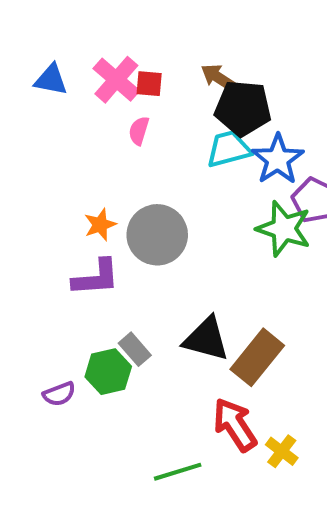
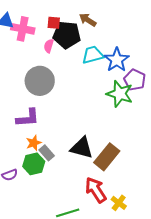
pink cross: (116, 80) -> (23, 29), moved, turned -30
black pentagon: (243, 108) -> (67, 35), moved
orange star: (100, 225) -> (34, 143), moved
gray circle: (157, 235) -> (40, 81), moved

